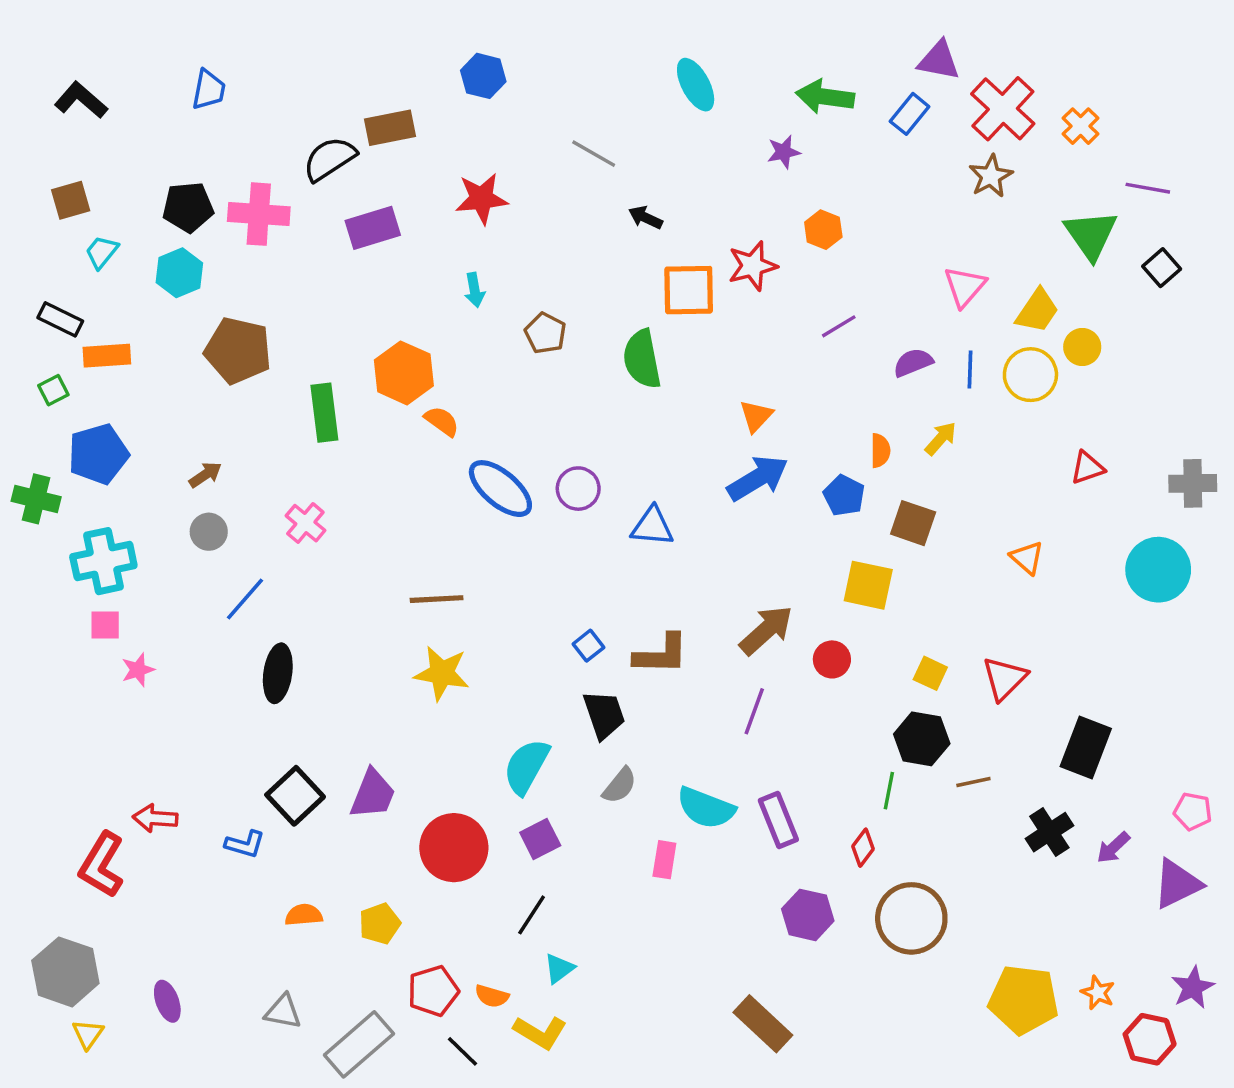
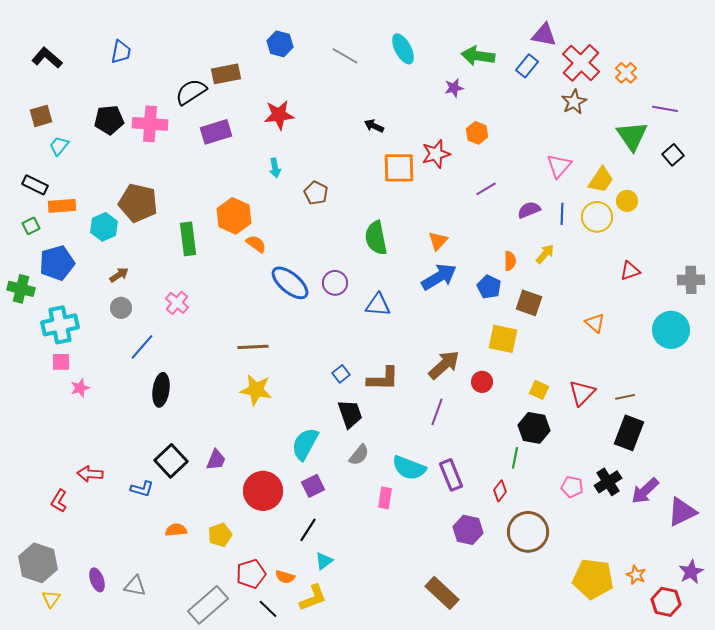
gray line: (594, 154) -> (345, 56), moved
cyan hexagon: (179, 273) -> (104, 227), moved
green semicircle: (642, 359) -> (376, 238), moved
brown line: (973, 782) -> (625, 397), moved
purple trapezoid: (373, 794) -> (216, 460), size x0.7
pink pentagon: (1193, 811) -> (572, 487), moved
purple arrow: (1113, 848) -> (645, 491), size x1.4
red L-shape: (102, 865) -> (59, 501), size x0.6
gray triangle: (283, 1012) -> (135, 586), moved
yellow L-shape: (540, 1032) -> (313, 598), turned -52

